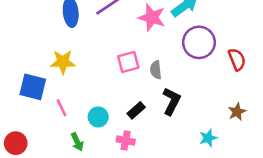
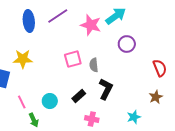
purple circle: (199, 42) -> (127, 44), size x0.7
red semicircle: (237, 59) -> (160, 68), moved
pink line: (62, 108) -> (22, 102), moved
pink cross: (126, 141) -> (92, 119), moved

